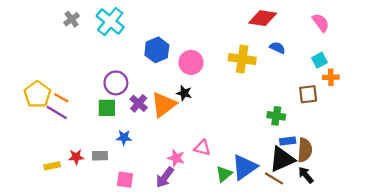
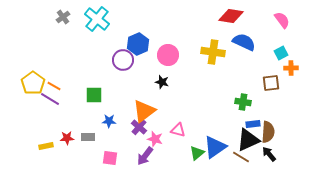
blue semicircle: (277, 48) -> (244, 42), size x1.6
purple circle: (116, 83) -> (123, 60), moved
purple cross: (139, 103) -> (139, 127), moved
orange triangle: (164, 105) -> (144, 111), moved

